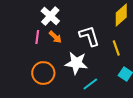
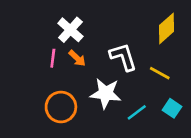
yellow line: (116, 48) -> (160, 73), turned -42
cyan line: (90, 84) -> (137, 112), moved

